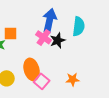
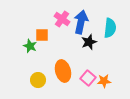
pink cross: (44, 37) -> (62, 19), moved
pink square: (42, 81) -> (88, 78), moved

